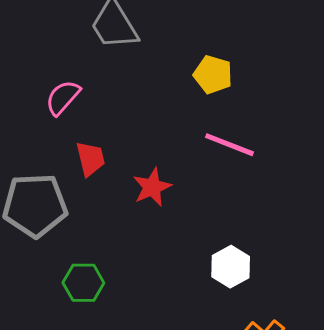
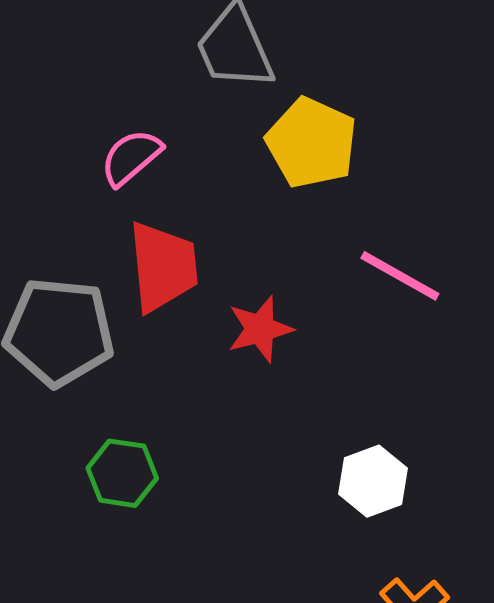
yellow pentagon: (213, 75) -> (312, 143), moved, size x1.4
red trapezoid: (90, 159) -> (163, 267), size x1.5

